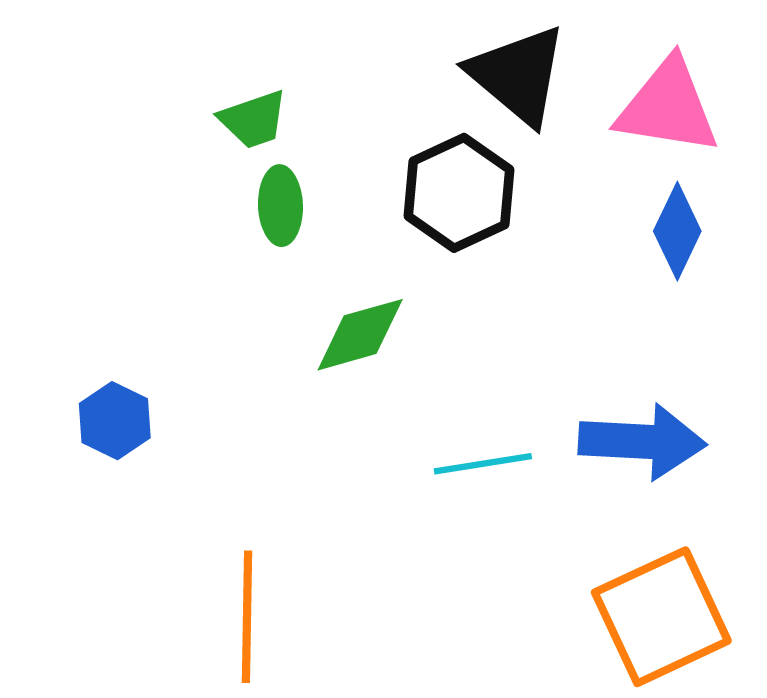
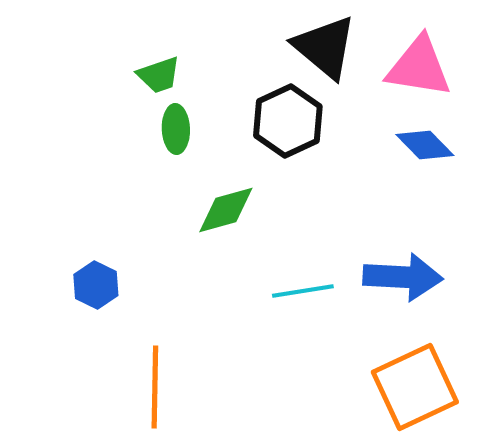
blue diamond: (677, 231) -> (425, 145), turned -70
blue hexagon: (115, 421) -> (96, 285), moved

